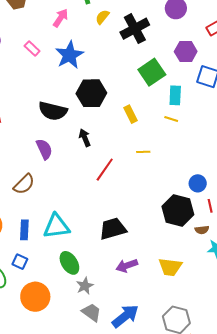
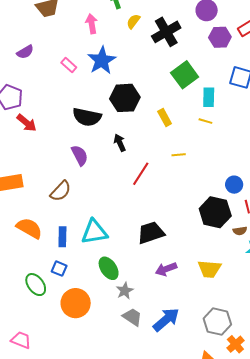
pink arrow: (61, 18) -> (92, 24), turned -42
pink rectangle: (32, 49) -> (69, 65), moved
purple hexagon: (186, 52) -> (220, 37), moved

